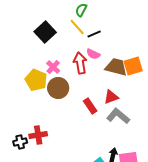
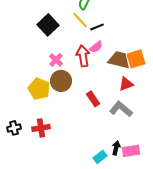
pink semicircle: (93, 54) -> (96, 47), turned -64
yellow pentagon: (36, 80) -> (39, 89), moved
red triangle: (111, 97) -> (126, 84), moved
black cross: (20, 142) -> (14, 128), moved

